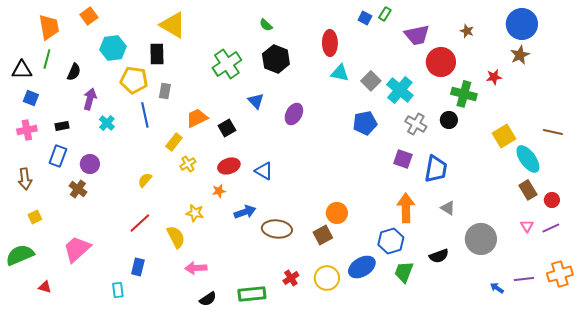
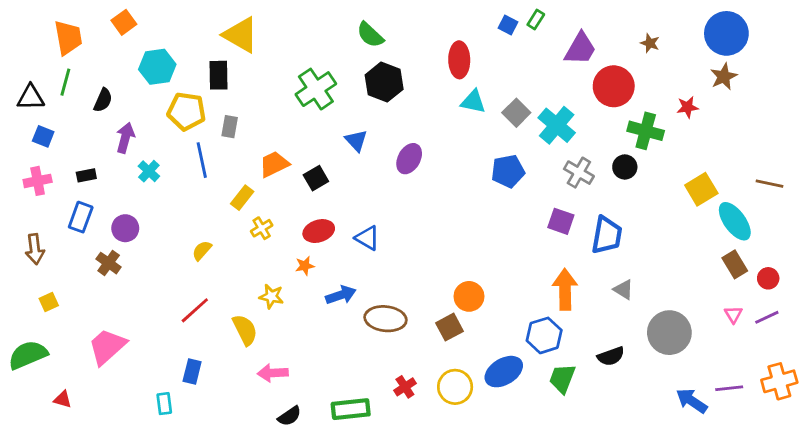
green semicircle: (266, 25) -> (370, 35), size x1.5
purple trapezoid: (417, 35) -> (580, 49), turned -48
blue arrow: (497, 288) -> (692, 401), size x1.6

